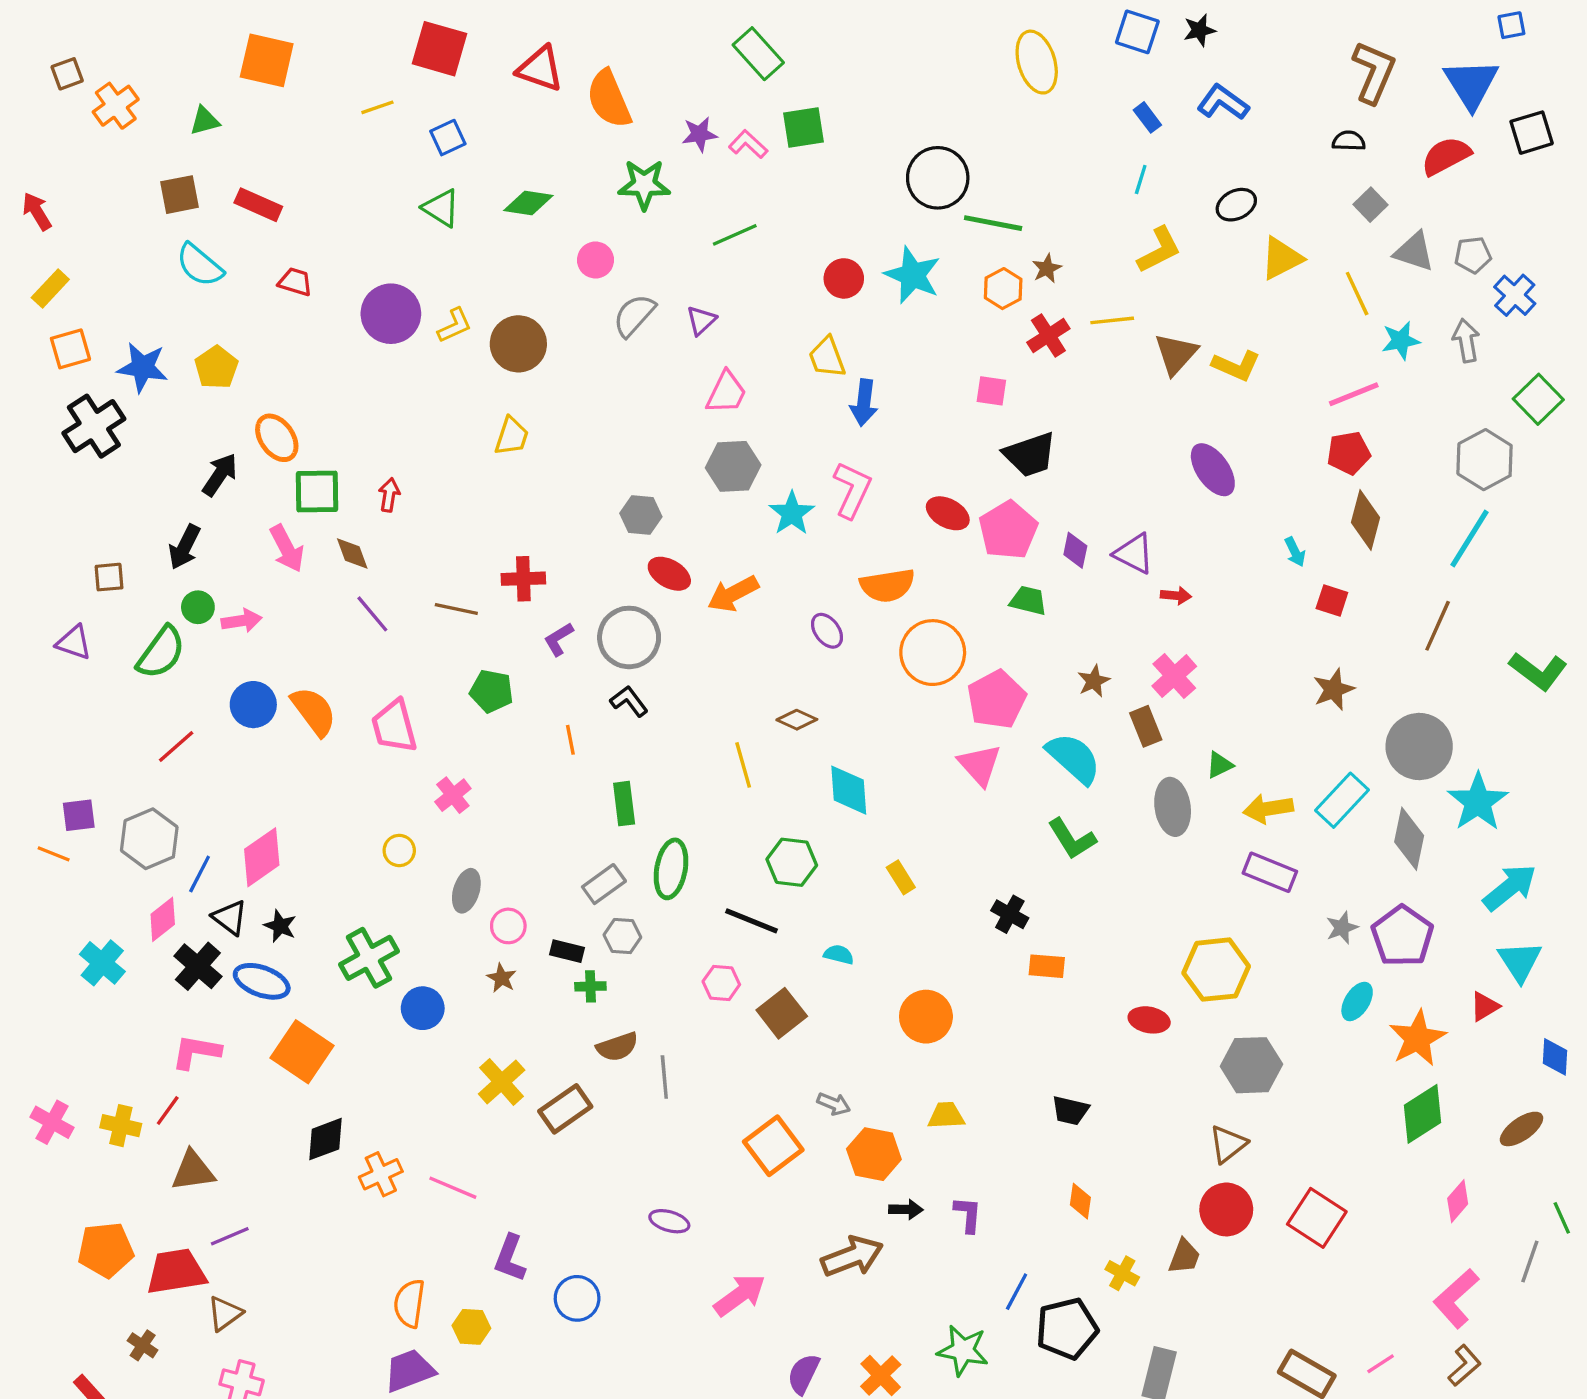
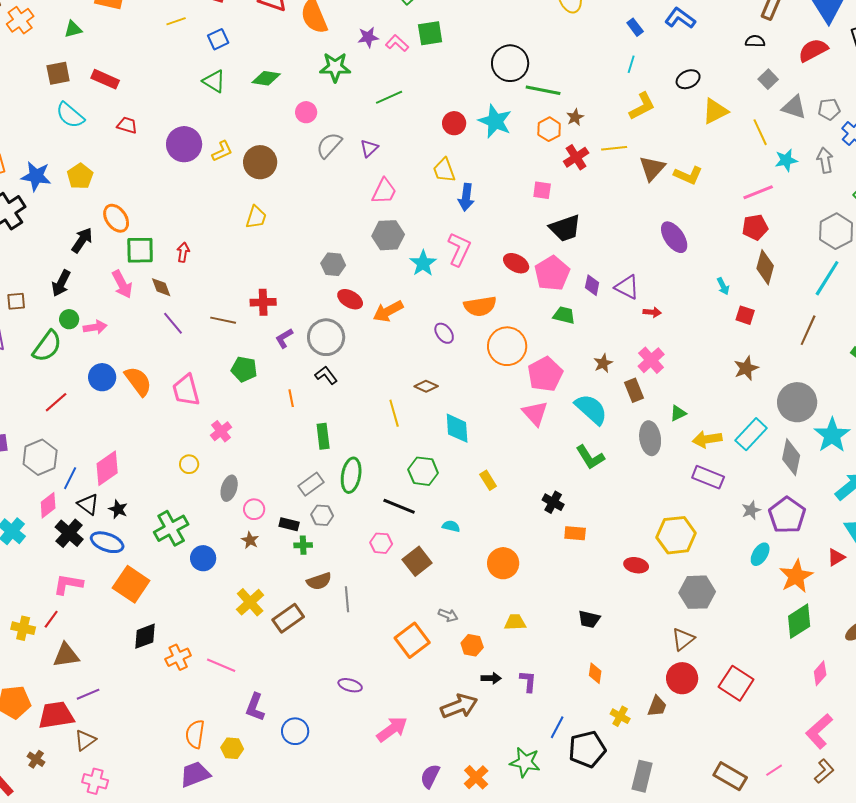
orange hexagon: (874, 1154) -> (472, 645), size x0.7

